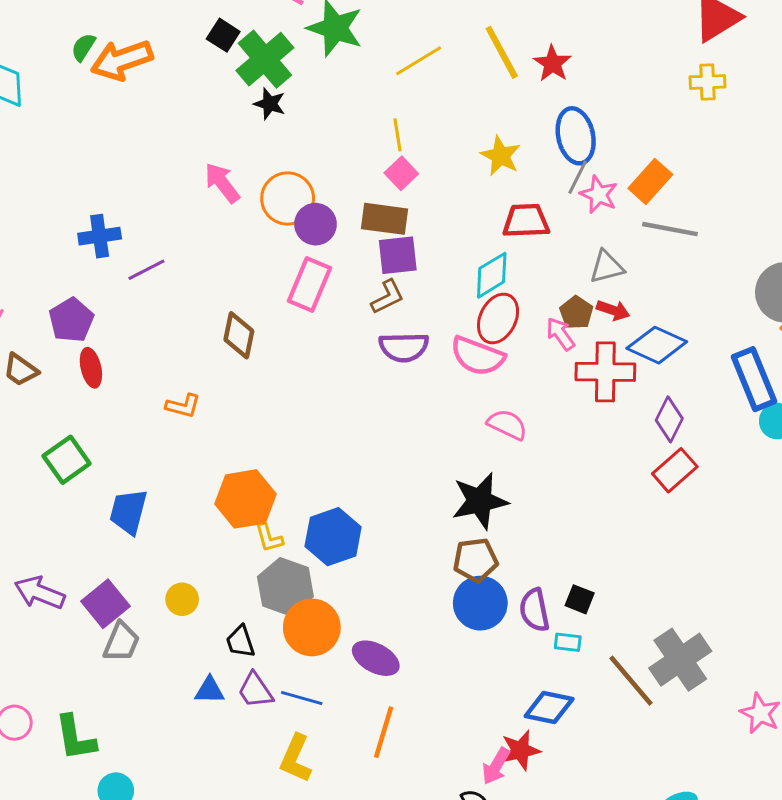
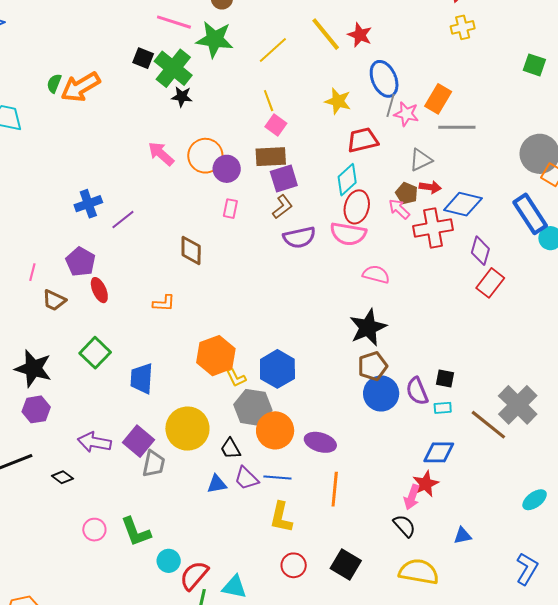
pink rectangle: (309, 284) -> (230, 209), size x0.6
yellow circle: (182, 599) -> (187, 429), size x2.0

